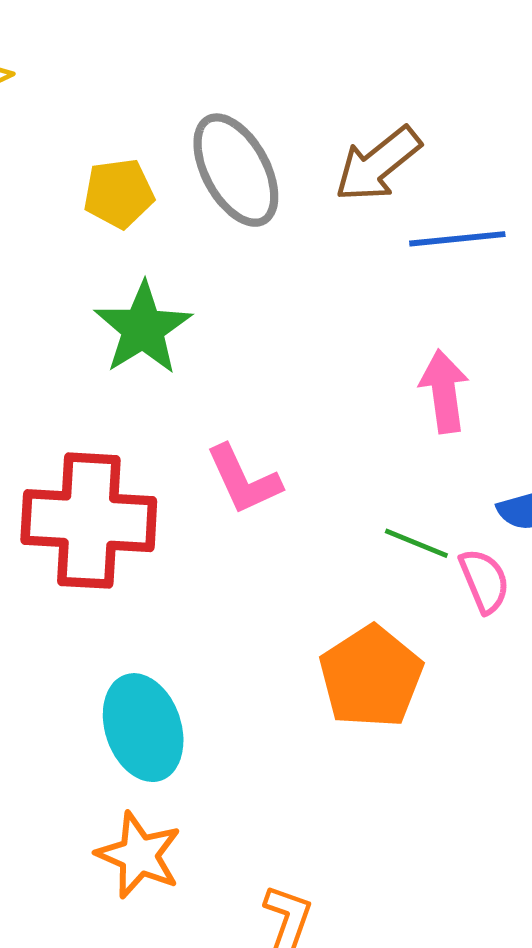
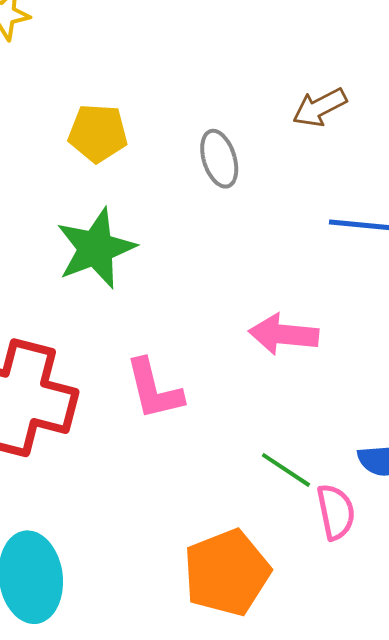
brown arrow: (378, 164) -> (320, 107), moved, size x0.7
gray ellipse: (236, 170) -> (219, 159), moved, size x0.6
pink arrow: (444, 391) -> (284, 334), moved, turned -88

